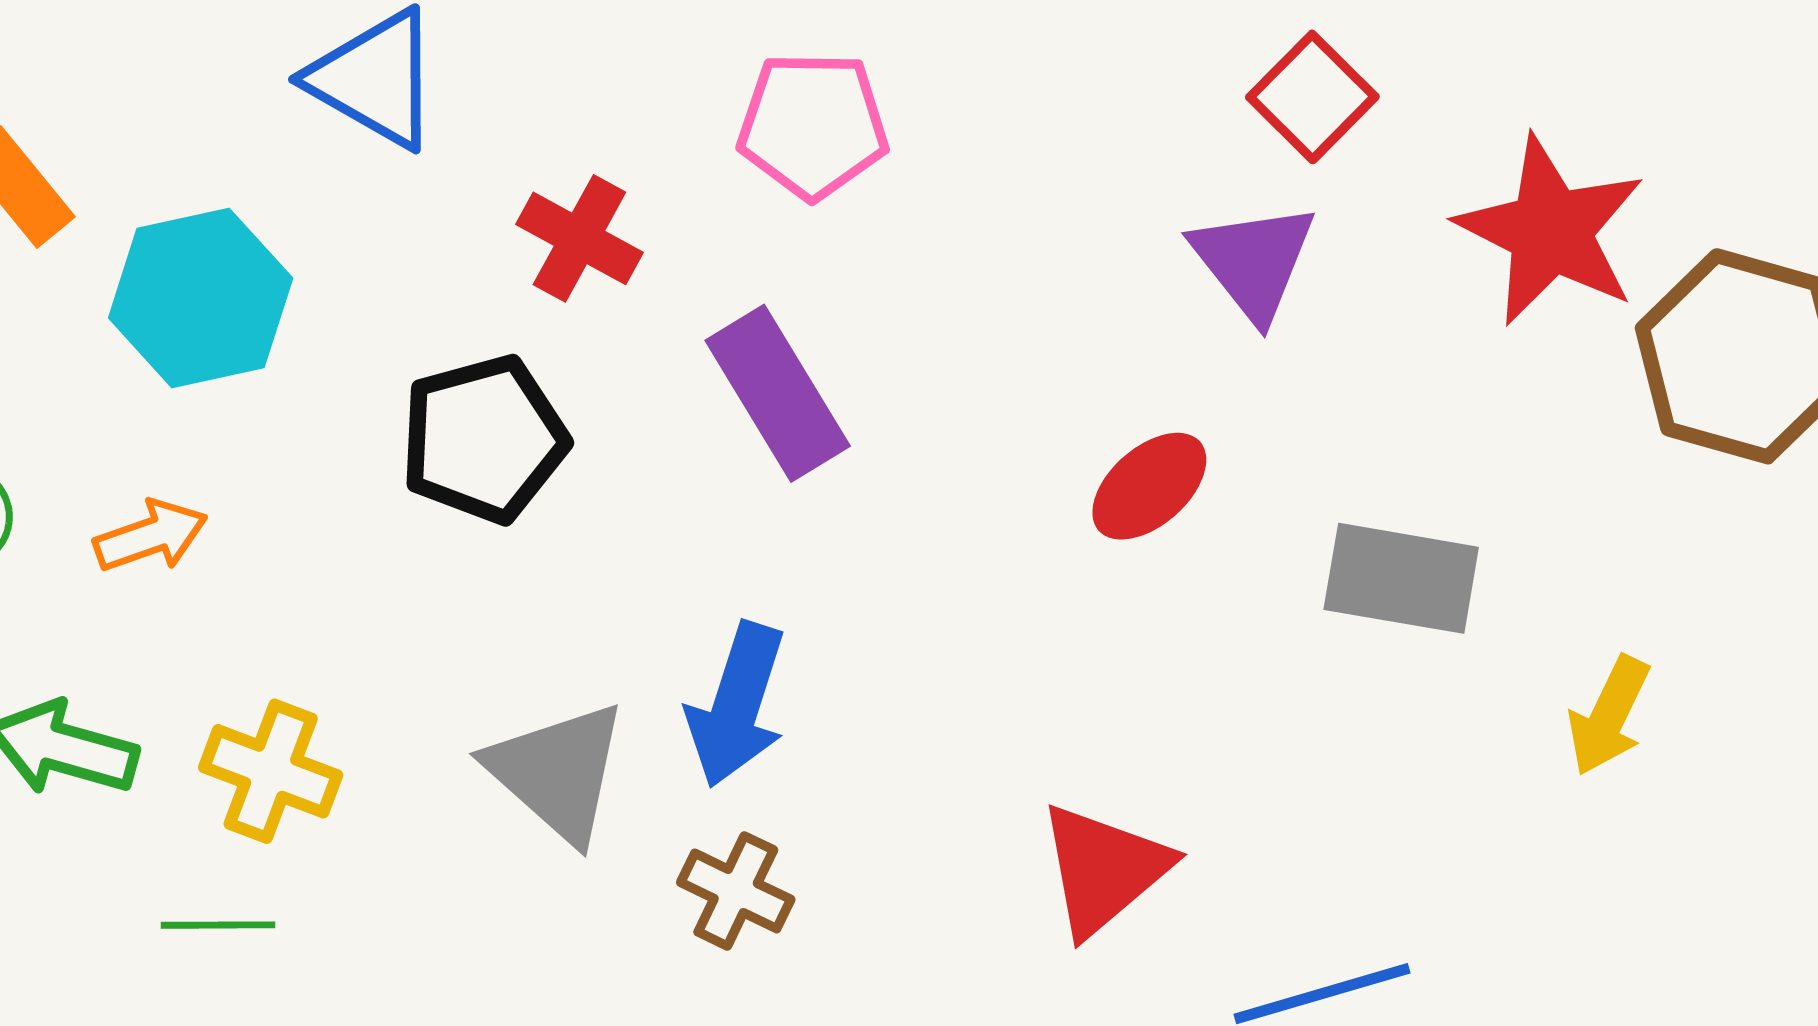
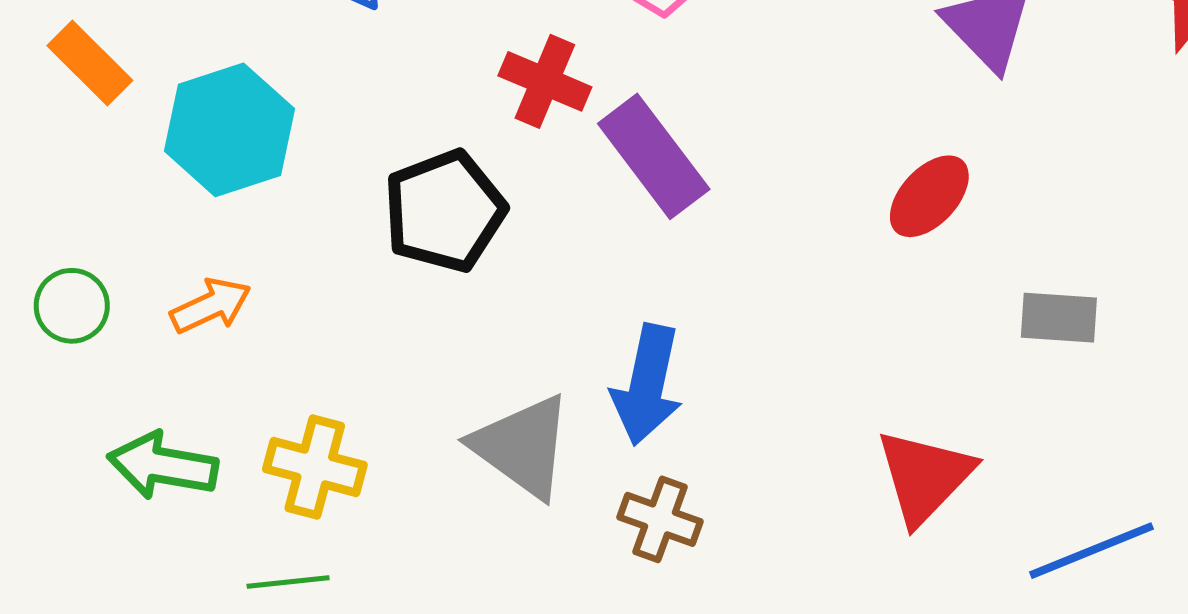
red cross: (579, 238) -> (545, 81), moved
gray rectangle: (1401, 578) -> (1059, 318), moved, size x0.7

